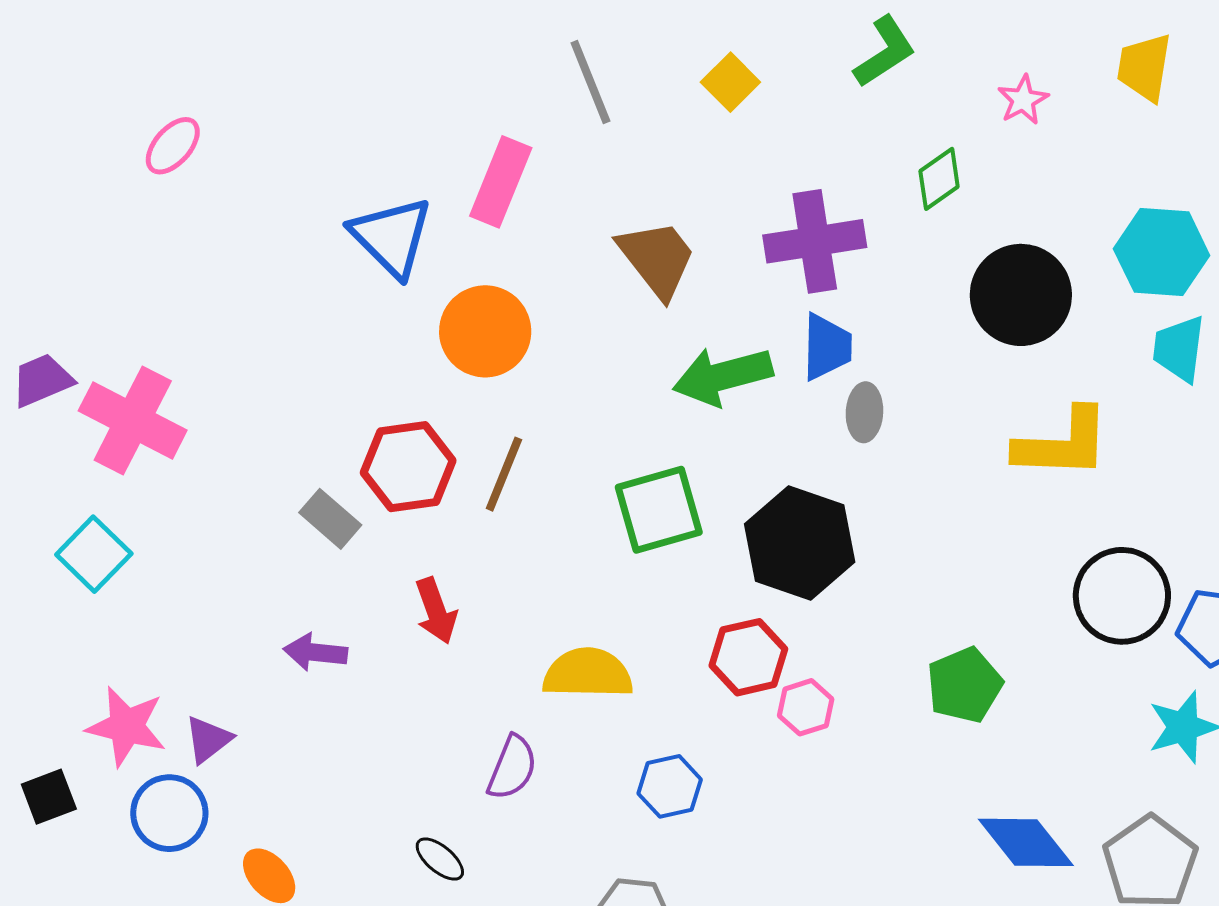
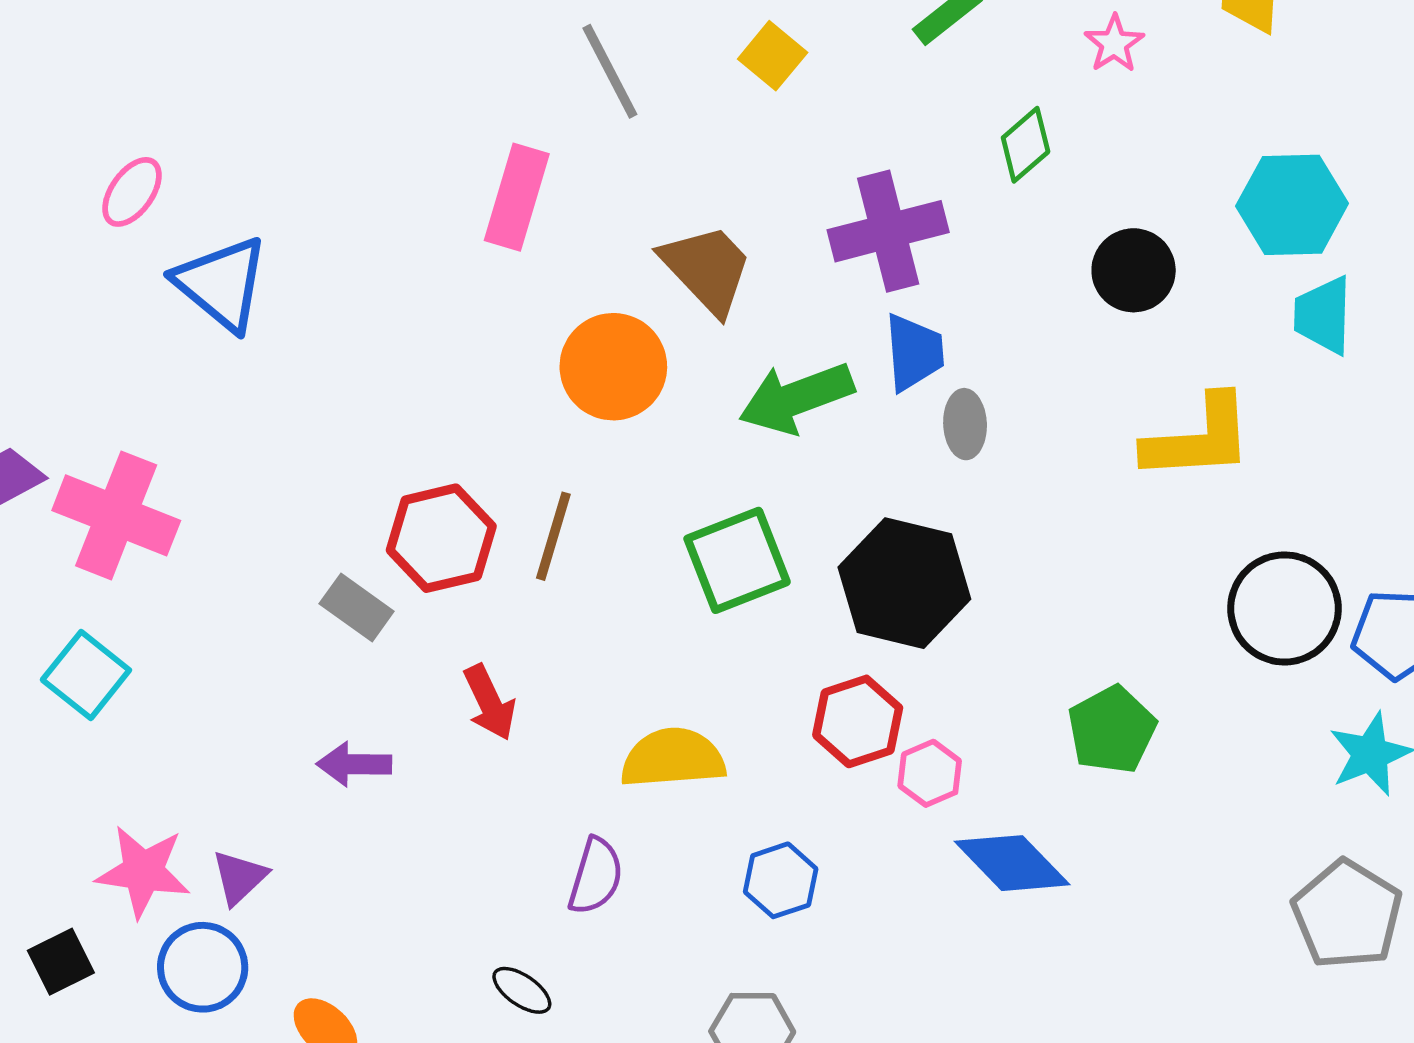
blue triangle: (392, 237) -> (222, 284), moved
black circle: (1021, 295) -> (1134, 270), size x0.7
orange circle: (485, 331) -> (613, 367), moved
blue diamond: (1026, 842) -> (1012, 863), moved

